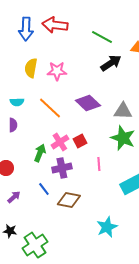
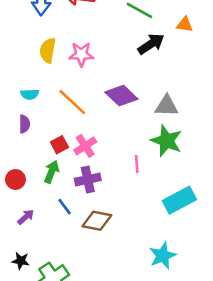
red square: (80, 141) -> (59, 145), moved
green arrow: (40, 153) -> (52, 172), moved
pink line: (99, 164) -> (137, 164), moved
cyan star: (107, 227) -> (163, 256), moved

